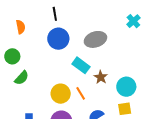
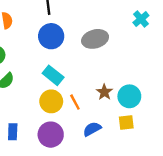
cyan rectangle: (81, 65) -> (53, 75), moved
brown star: (101, 77) -> (104, 92), moved

